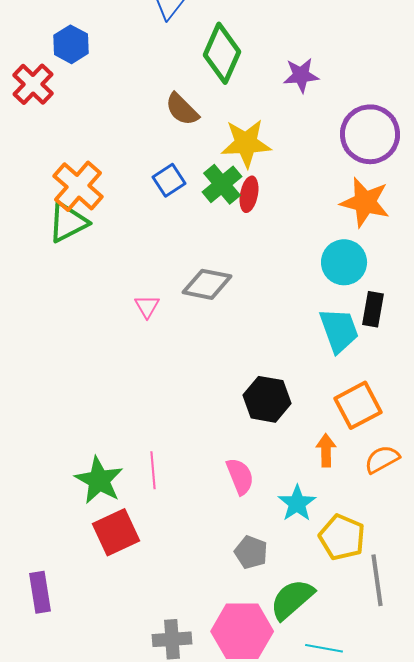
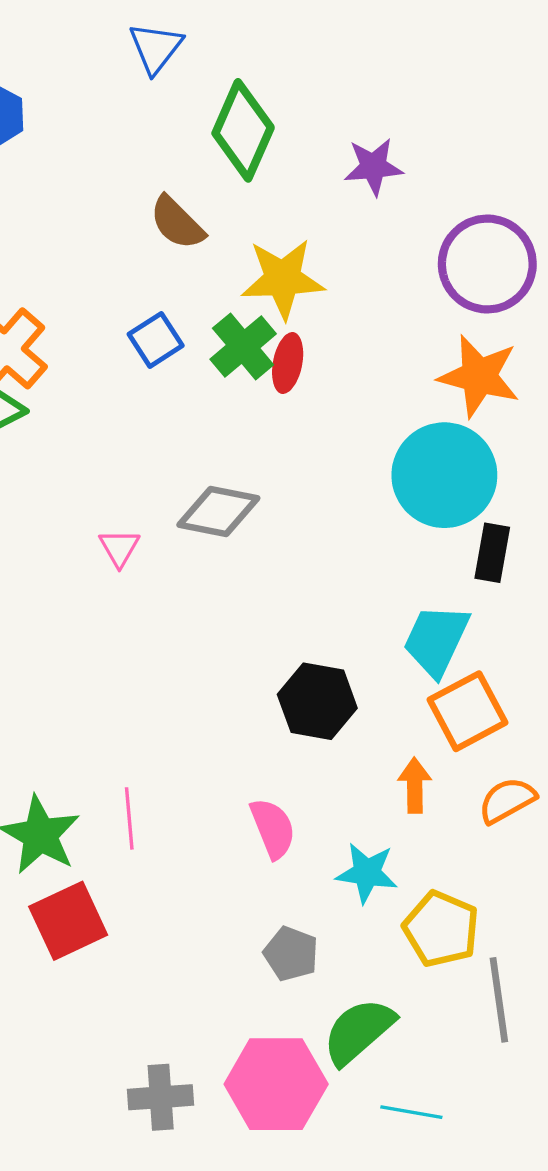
cyan circle: (344, 262) -> (444, 475), size x1.4
cyan trapezoid: (339, 330) -> (436, 640), moved, turned -135
cyan star: (297, 503) -> (367, 873), turned -30

